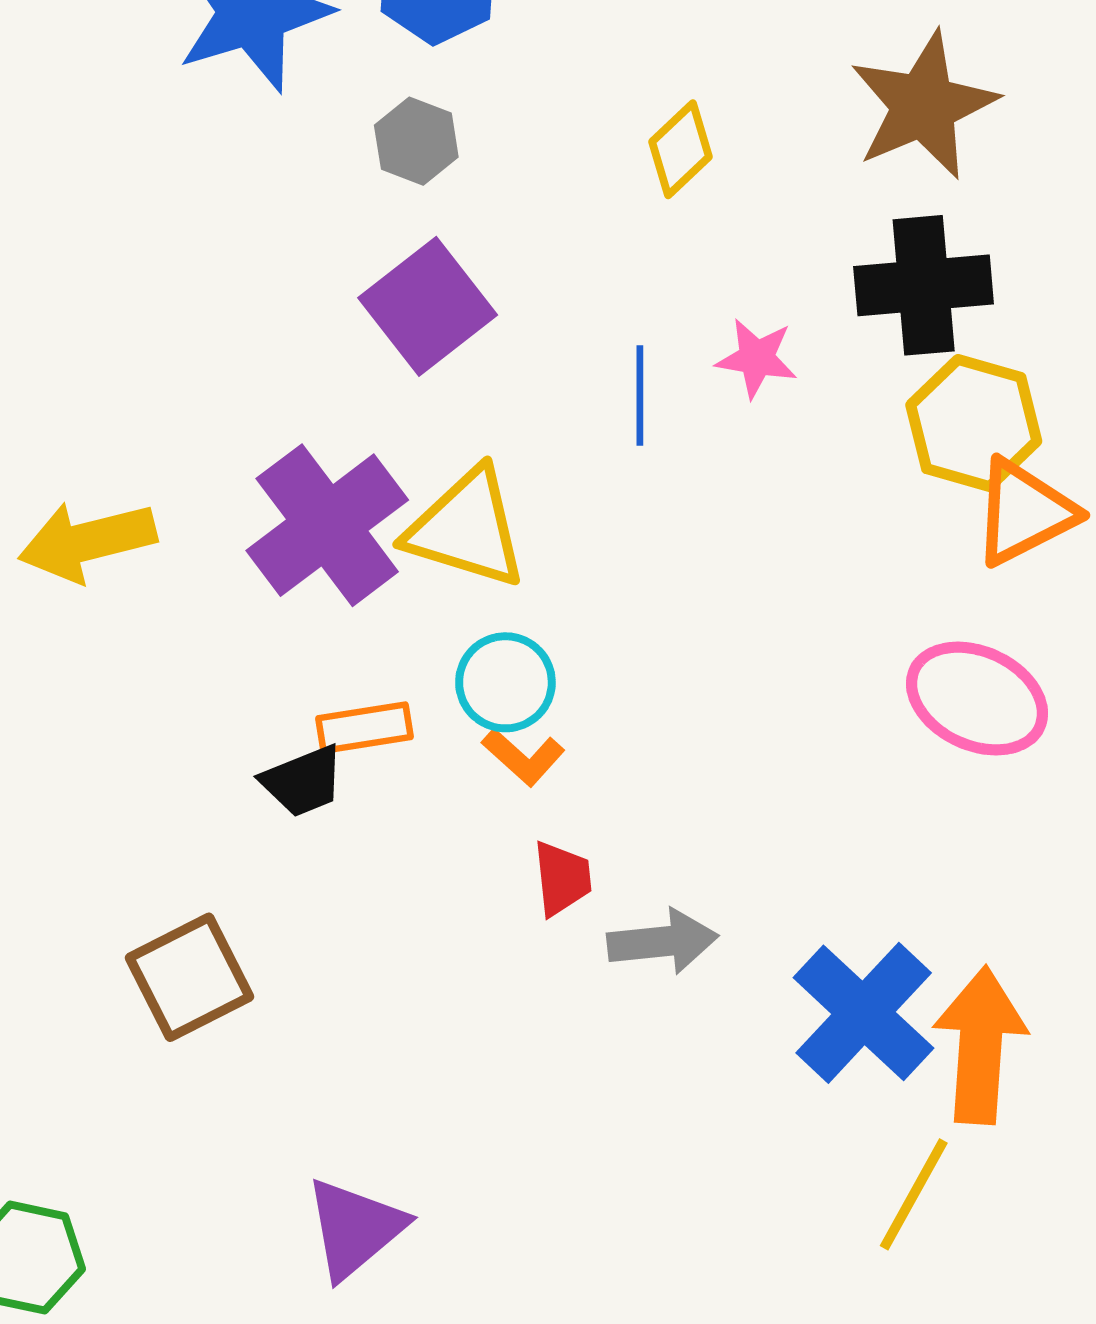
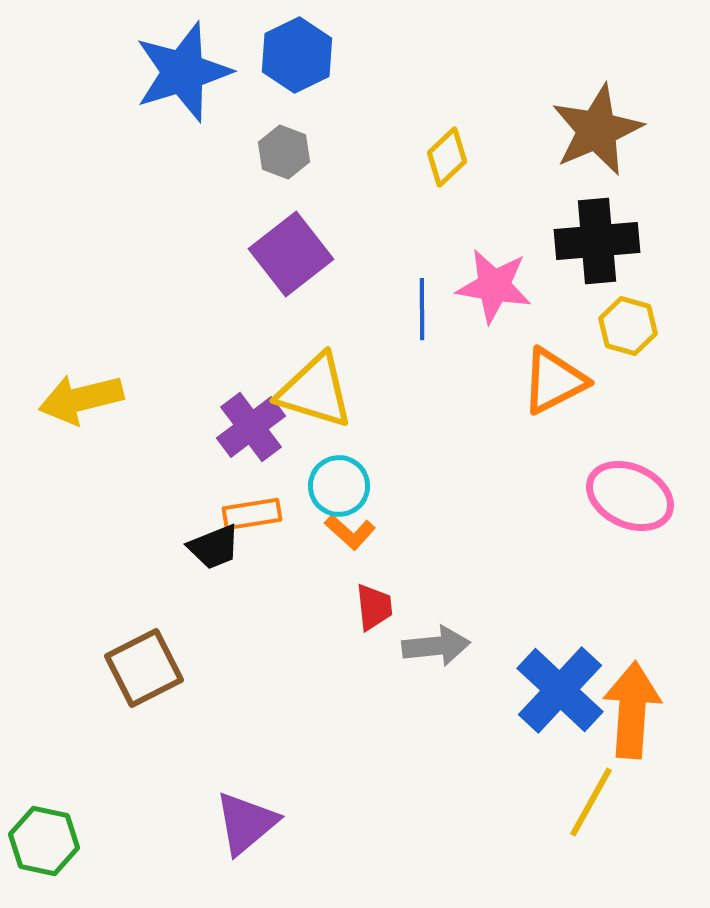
pink star: (757, 358) -> (494, 286), size x1.5
yellow hexagon: (974, 423) -> (628, 326), size x0.7
orange triangle: (1024, 512) -> (554, 381), moved
purple cross: (327, 525) -> (251, 427), moved, size x0.7

